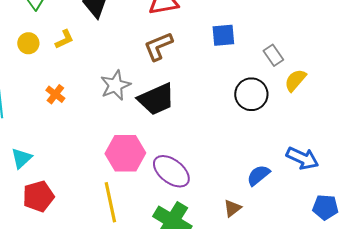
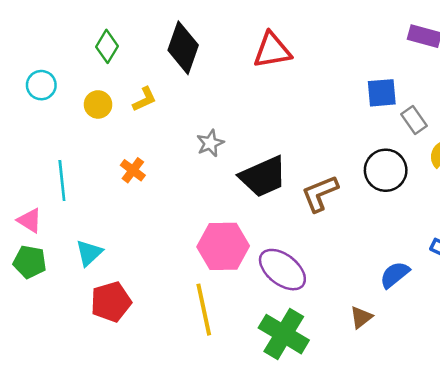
blue square: (223, 35) -> (382, 93), moved
brown L-shape: (158, 46) -> (320, 193), moved
gray star: (115, 85) -> (210, 143), moved, size x0.7

